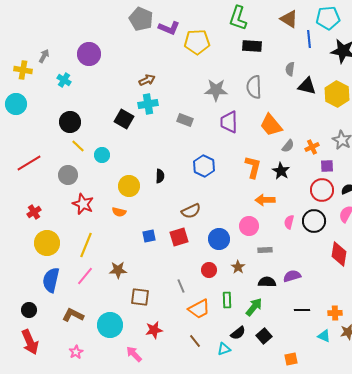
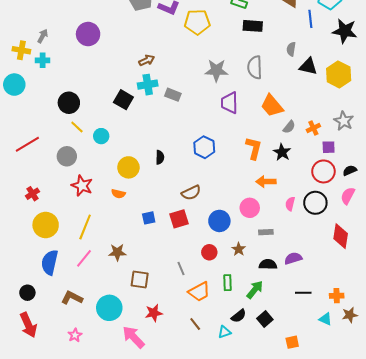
cyan cross: (64, 80) -> (43, 60), moved, turned -32
gray rectangle: (185, 120) -> (173, 95), moved
pink arrow: (134, 354) -> (134, 337), size x1.4

